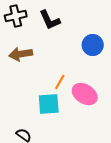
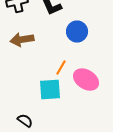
blue circle: (93, 45) -> (77, 32), moved

